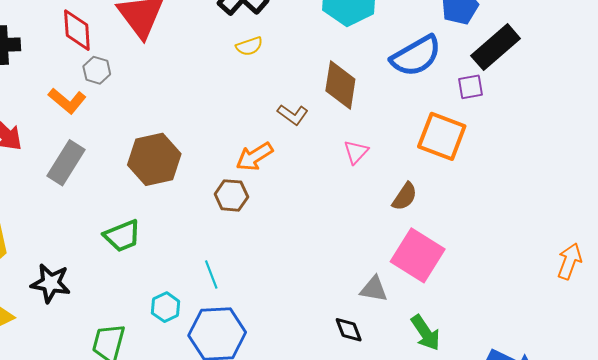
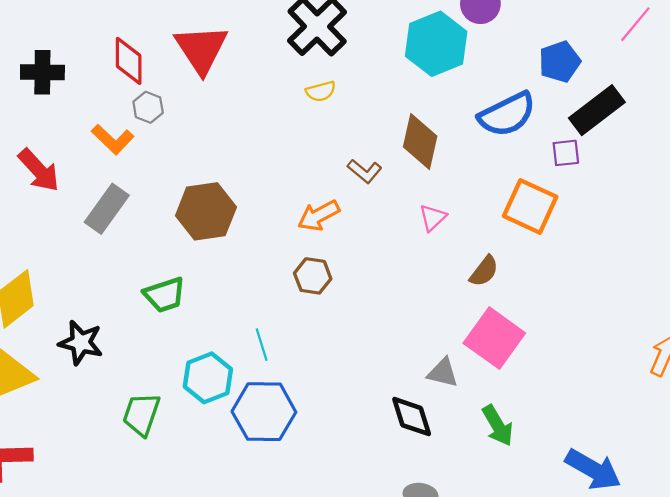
brown hexagon: (231, 195) -> (313, 276), moved
cyan hexagon: (166, 307) -> (208, 378), size x1.5
black diamond: (349, 330) -> (412, 417), size x1.4

